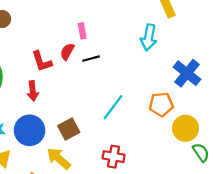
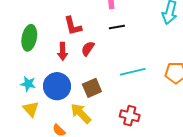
red semicircle: (67, 52) -> (88, 49), moved
cyan line: (113, 107) -> (133, 72), turned 35

